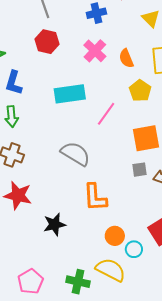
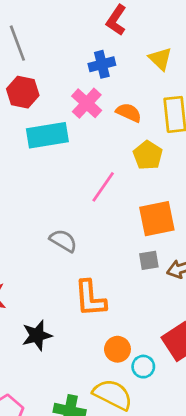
blue cross: (96, 13) -> (102, 64), moved
orange semicircle: (126, 58) -> (129, 113), turned 138
cyan rectangle: (70, 94) -> (47, 135), moved
gray semicircle: (76, 154) -> (63, 241), size x0.7

